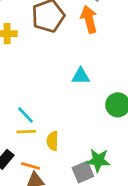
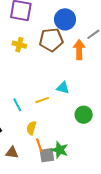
yellow line: (26, 132) -> (42, 100), moved, turned -32
orange line: (31, 166) -> (39, 145), moved, turned 40

